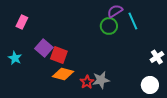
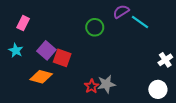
cyan line: (133, 21) -> (140, 22), turned -30
green circle: (109, 26) -> (95, 27), moved
cyan star: (15, 58) -> (16, 50), moved
orange diamond: (63, 74) -> (41, 77), moved

